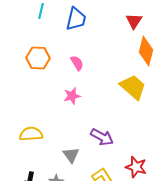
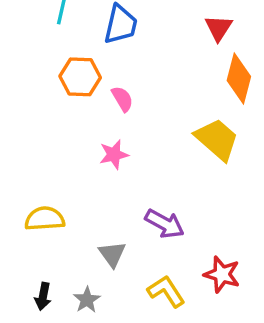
orange hexagon: (38, 58) -> (80, 77), moved

